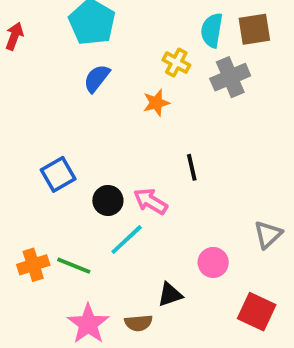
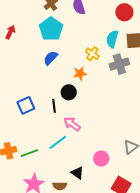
black line: (192, 167) -> (54, 106), moved
black circle: (108, 200) -> (69, 92), moved
green line: (74, 266) -> (29, 153), turned -48
black triangle: (170, 295) -> (77, 173), turned 48

